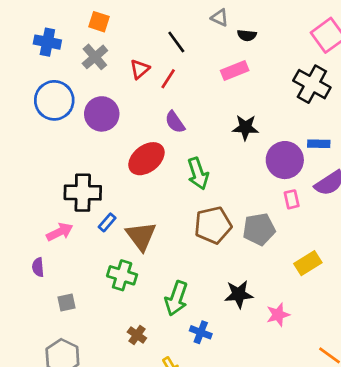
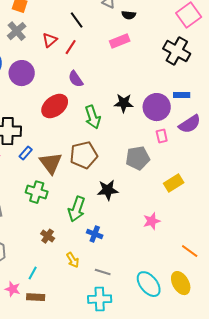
black star: (245, 127) -> (124, 103), moved
brown pentagon: (213, 225) -> (84, 155), moved
black star: (239, 294) -> (108, 190), moved

